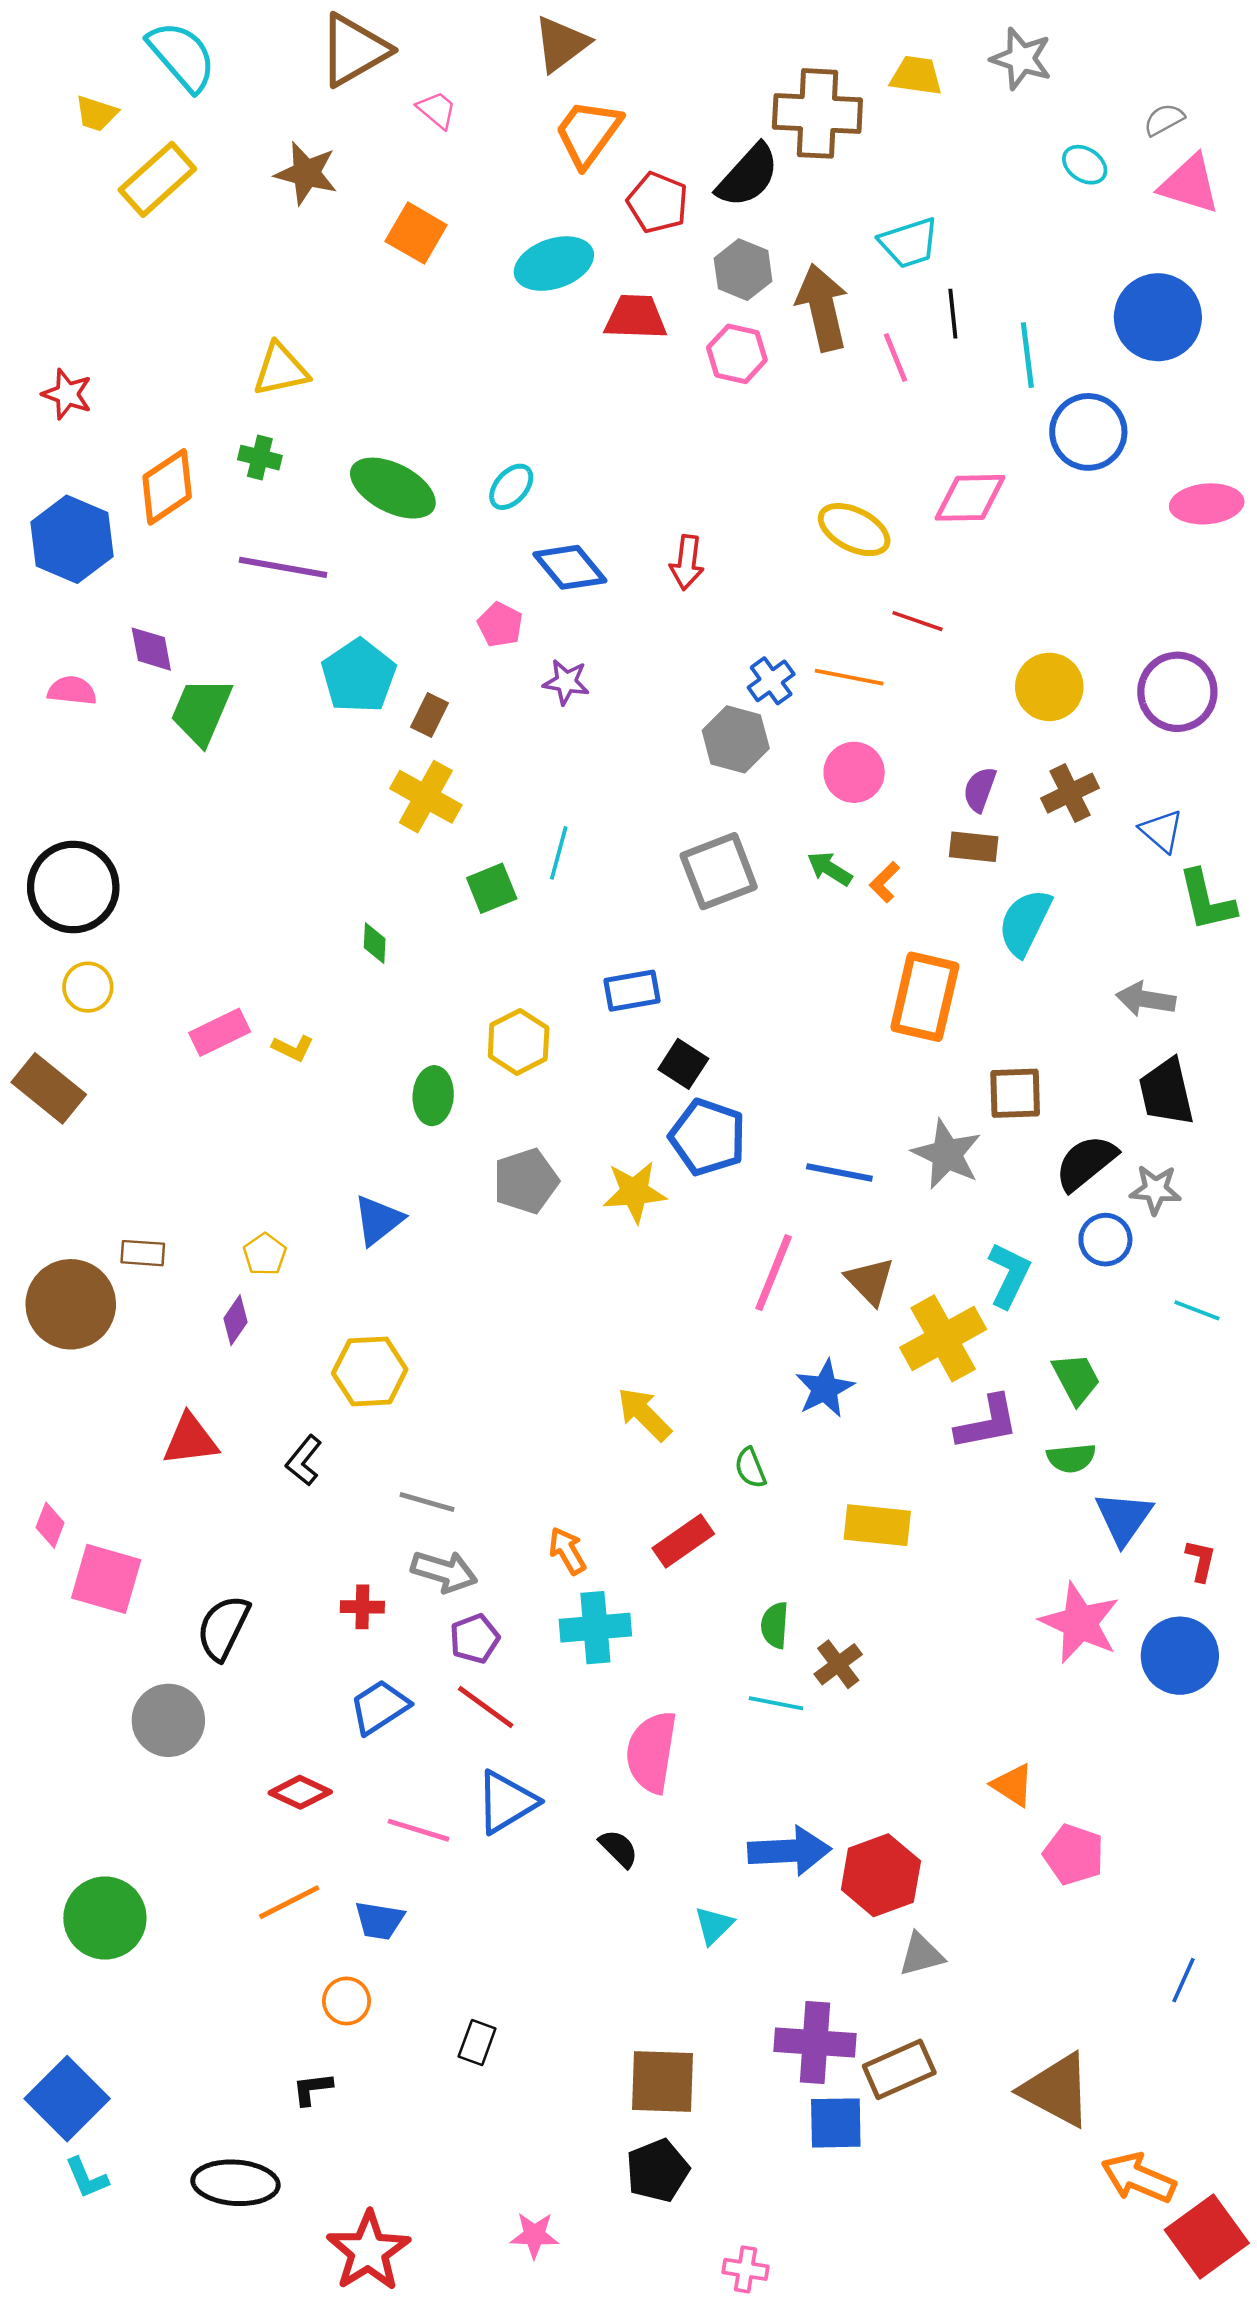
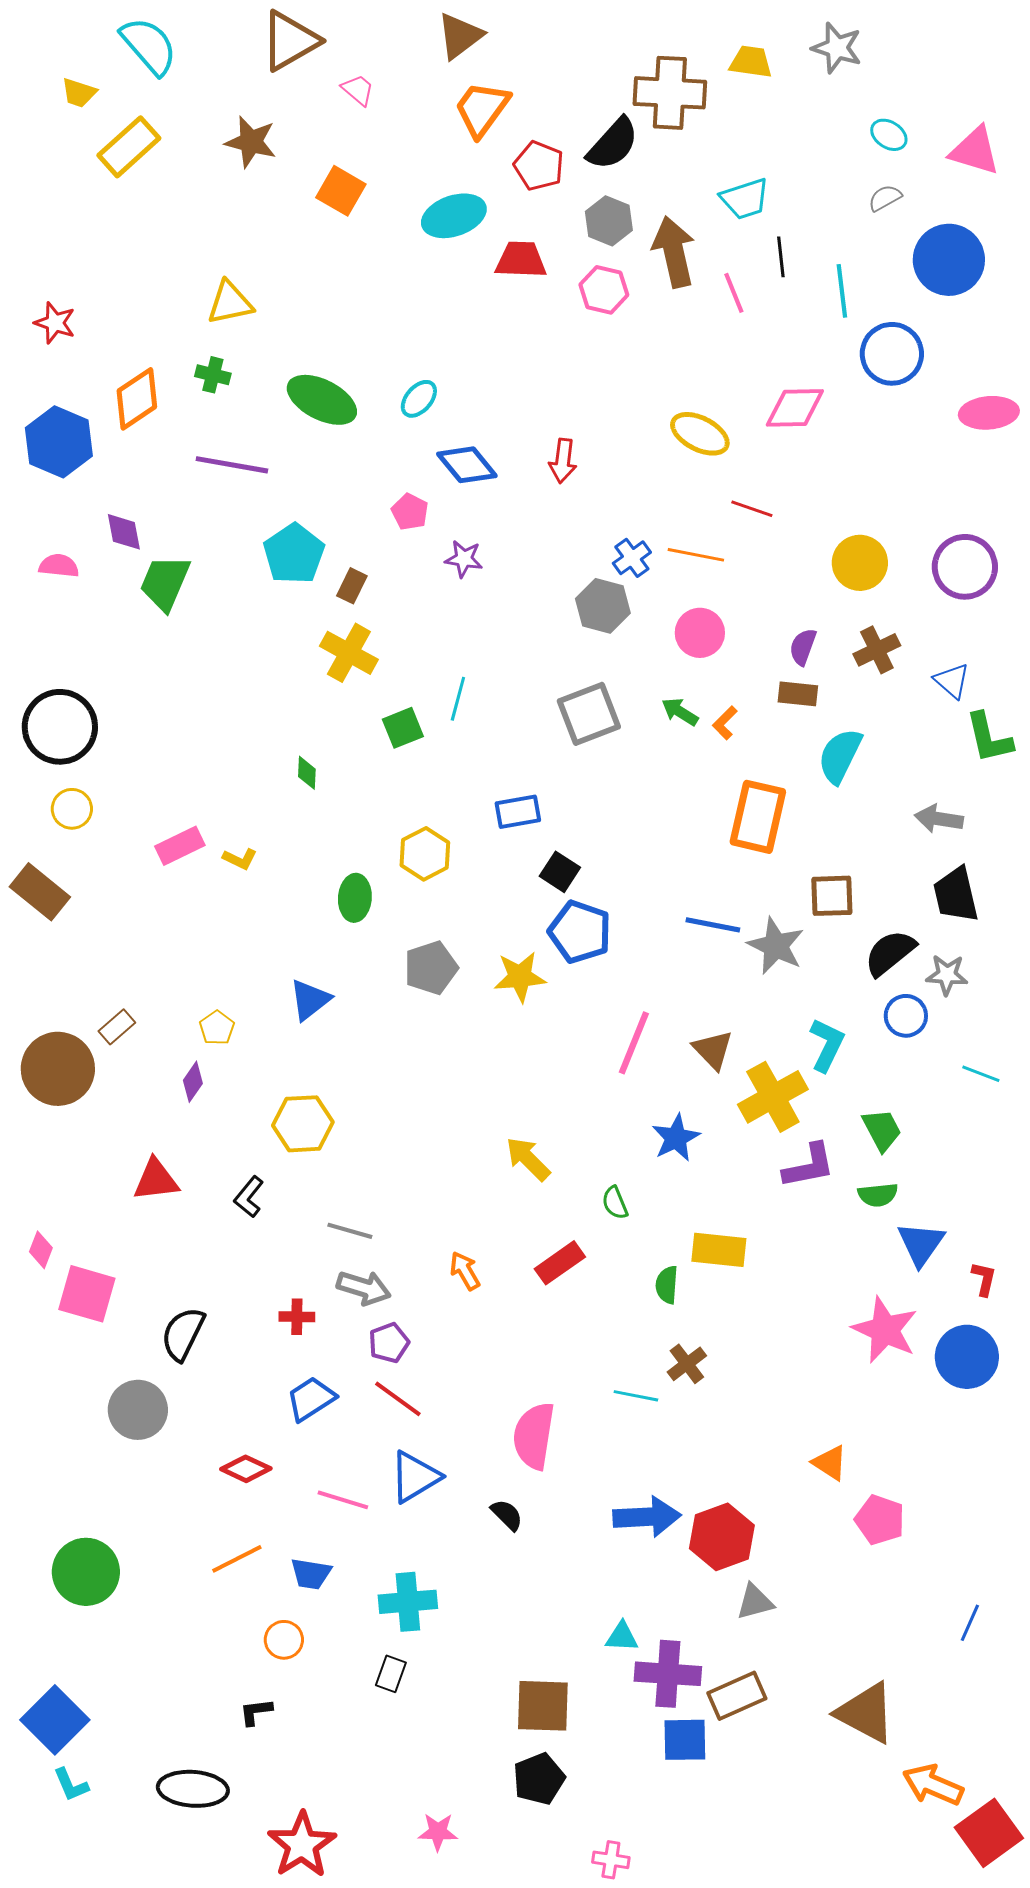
gray semicircle: (1164, 120) -> (885, 198), moved
blue line: (839, 1173) -> (713, 925), moved
brown rectangle: (143, 1253) -> (117, 1027), turned -45
green semicircle: (775, 1625) -> (667, 1285), moved
cyan cross: (595, 1628) -> (408, 1602), moved
cyan triangle: (714, 1925) -> (622, 1637), moved, turned 48

